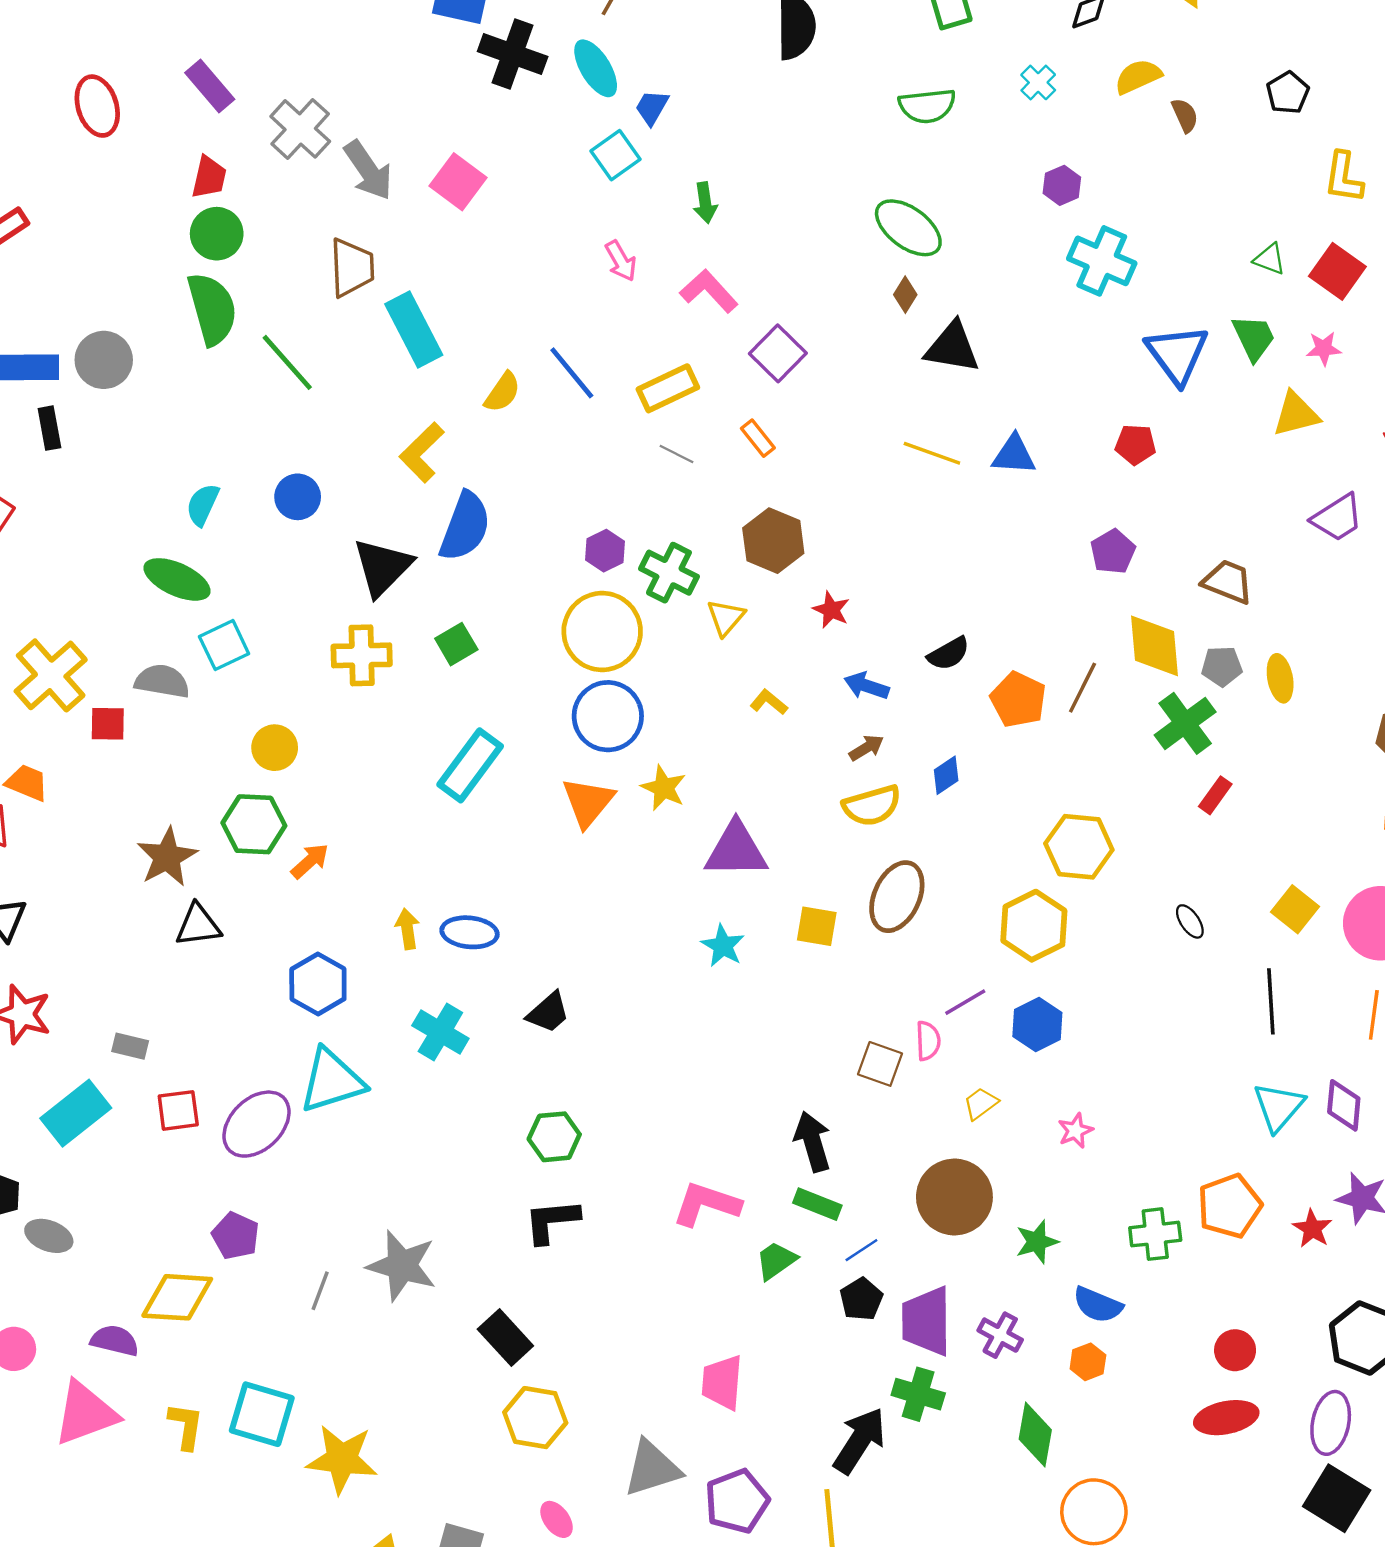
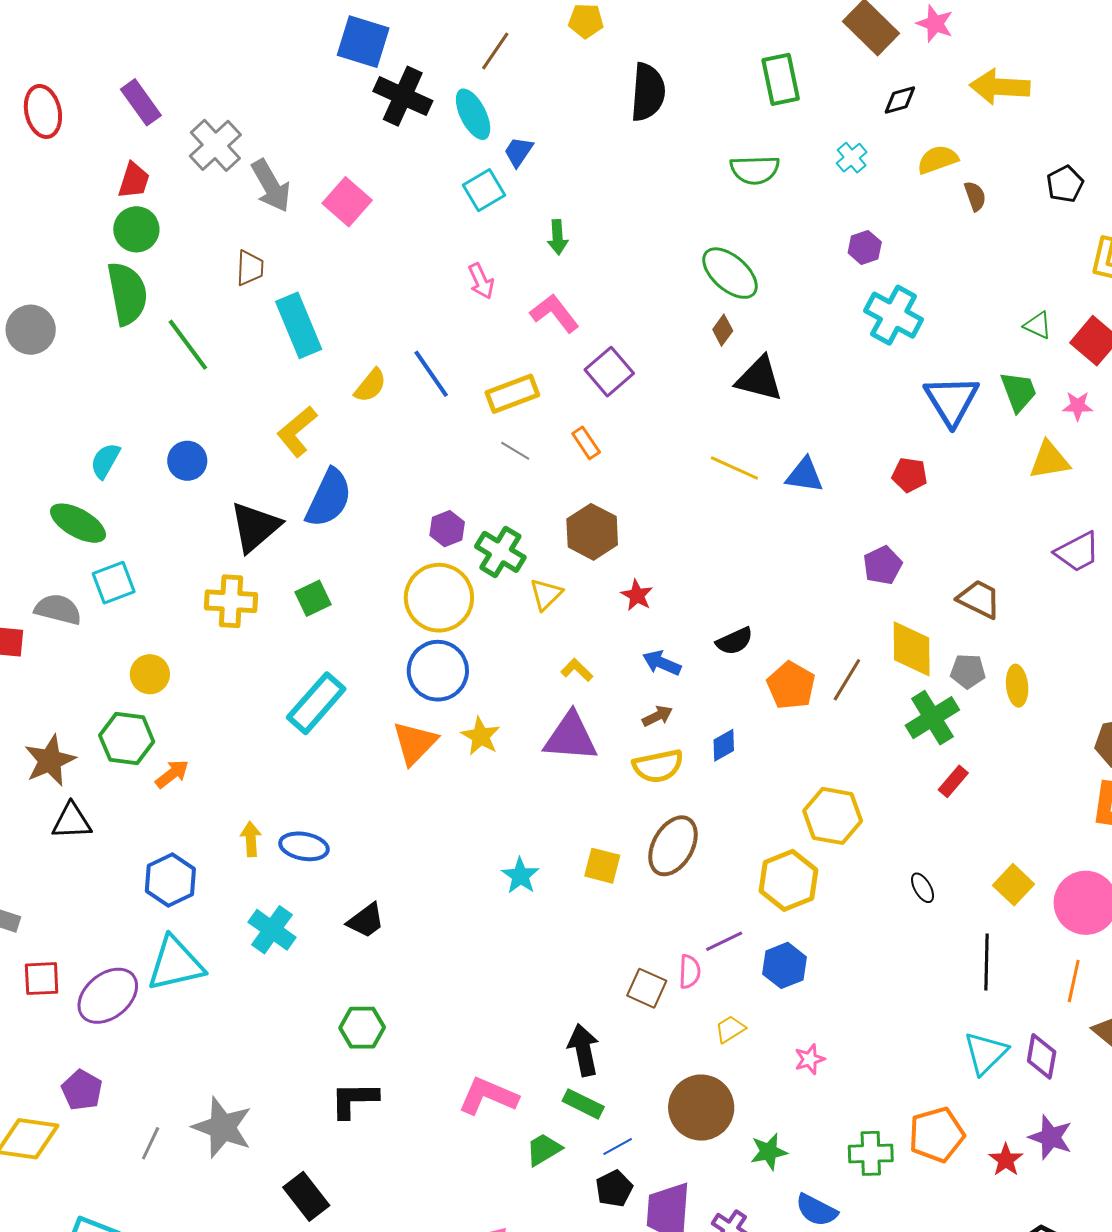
brown trapezoid: (352, 268) -> (250, 268), size x0.7
purple triangle: (736, 850) -> (571, 737), moved

